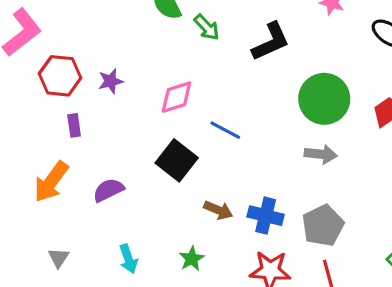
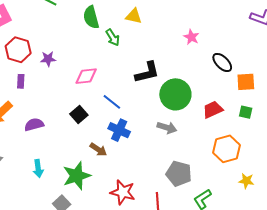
black L-shape: (271, 42) -> (147, 72), moved
black square: (177, 160) -> (79, 115), size x0.7
blue cross: (266, 216) -> (119, 130), moved
gray pentagon: (323, 226) -> (179, 174), moved, turned 30
green star: (192, 259) -> (77, 176), size x1.8

